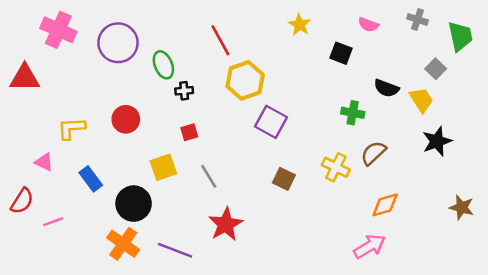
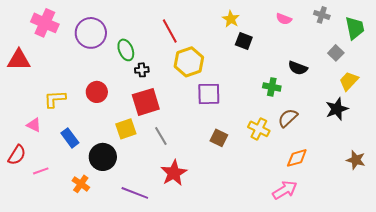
black square: (341, 53) -> (244, 41), moved
yellow trapezoid: (421, 100) -> (349, 81), moved, turned -105
purple square: (271, 122) -> (209, 94), turned -30
red square: (189, 132) -> (146, 102), size x2.0
orange cross: (123, 244) -> (81, 184), moved, size x0.7

